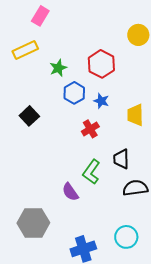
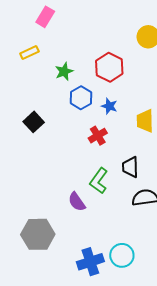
yellow rectangle: (25, 50) -> (29, 53), size x0.7
cyan circle: (126, 237) -> (122, 255), moved

